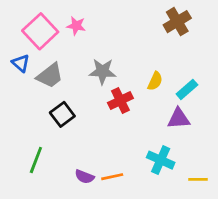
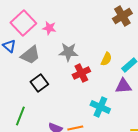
pink star: (76, 26) -> (49, 28), moved
cyan cross: (161, 160) -> (100, 107), moved

